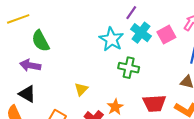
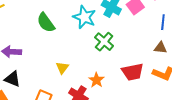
green semicircle: (41, 41) -> (46, 23), moved
green cross: (129, 68) -> (104, 42), turned 36

